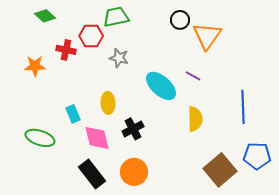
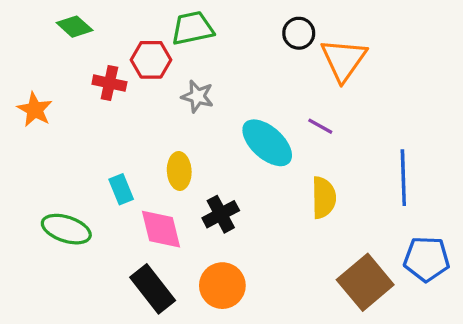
orange star: (35, 66) -> (35, 110), moved, turned 30

